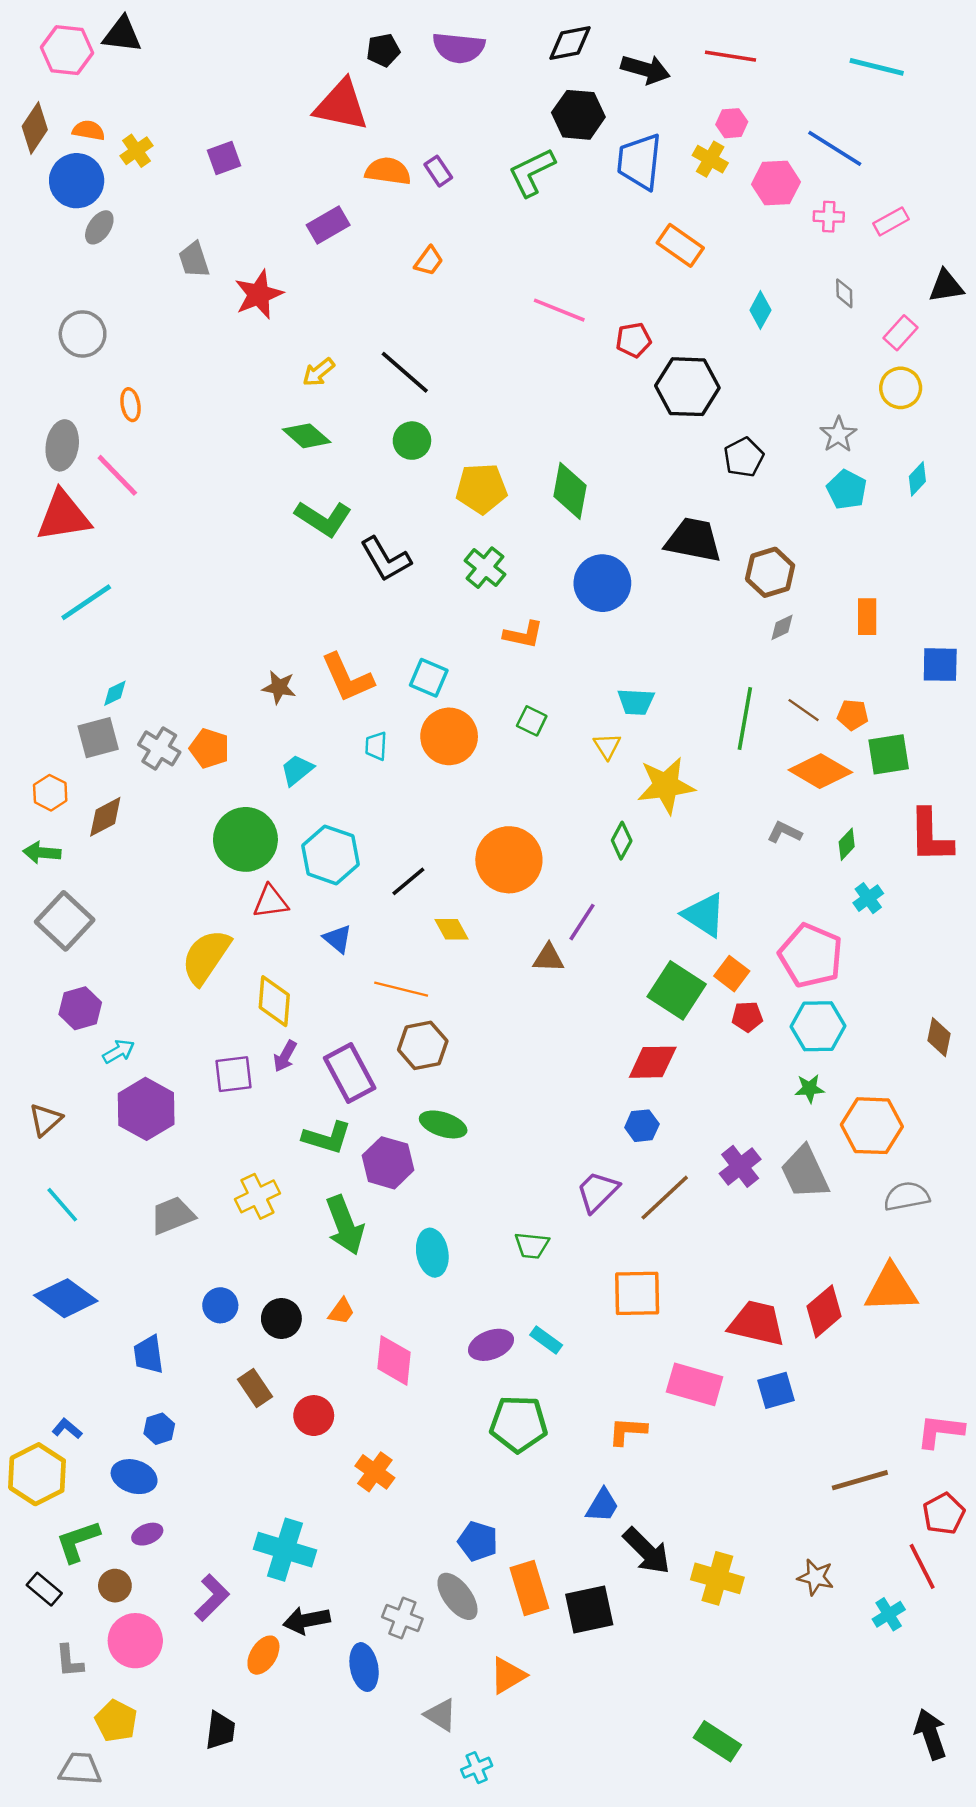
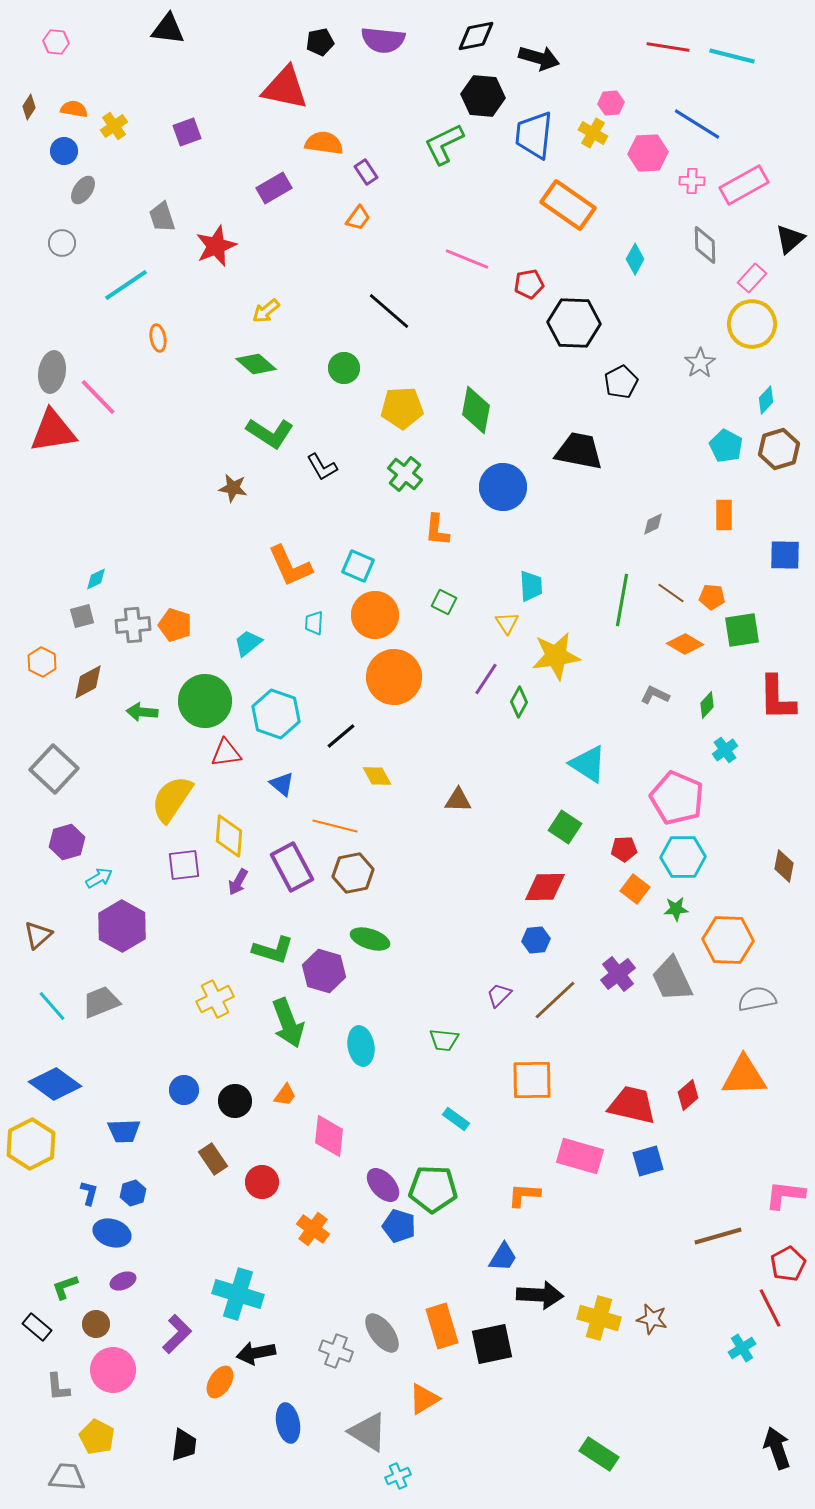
black triangle: (122, 35) -> (168, 29), moved
pink hexagon: (67, 50) -> (56, 42), size x0.6
red line: (731, 56) -> (668, 47), moved
brown diamond: (35, 128) -> (29, 107), size x0.6
purple rectangle: (438, 171) -> (366, 172), moved
blue circle: (77, 181) -> (64, 151), size x0.6
pink rectangle: (891, 221) -> (744, 185), size x1.6
orange rectangle: (680, 245) -> (568, 205), size x1.4
black triangle: (946, 286) -> (790, 239), turned -32
gray diamond: (844, 293) -> (705, 245), size x1.5
gray circle: (83, 334) -> (62, 243), moved, size x0.7
black line: (405, 372) -> (389, 311), moved
yellow circle: (901, 388) -> (752, 324), size x1.4
orange ellipse: (130, 405) -> (158, 338), moved
cyan pentagon: (847, 490) -> (726, 446), moved
black L-shape: (386, 559) -> (322, 467), size x0.7
brown hexagon: (770, 572) -> (779, 449), moved
cyan line: (86, 602) -> (126, 285), moved
orange L-shape: (523, 635) -> (437, 530), turned 84
brown star: (279, 687) -> (233, 488), moved
cyan trapezoid: (636, 702) -> (531, 586), turned -96
gray square: (98, 738) -> (82, 616), size x0.7
gray cross: (159, 748) -> (133, 625), turned -36
orange diamond: (820, 771) -> (685, 644), size x0.7
green arrow: (42, 853) -> (142, 712), moved
orange circle: (509, 860) -> (394, 677), moved
purple line: (582, 922) -> (486, 679), moved
orange square: (732, 974) -> (635, 889), moved
green square: (677, 990) -> (565, 827), size x0.7
purple rectangle: (350, 1073) -> (292, 867), moved
purple square: (233, 1074) -> (184, 865), moved
purple trapezoid: (598, 1192) -> (499, 995), size x0.7
gray trapezoid: (172, 1216) -> (101, 1002), moved
red diamond: (824, 1311) -> (688, 1095), size x0.7
purple ellipse: (491, 1345) -> (383, 1185), moved, turned 69
blue trapezoid: (148, 1354) -> (124, 1131), turned -84
blue L-shape: (67, 1429) -> (89, 1193), moved, turned 65
yellow hexagon: (37, 1474) -> (31, 1144), moved
green L-shape: (78, 1541) -> (65, 1287), size x0.7
blue pentagon: (478, 1541) -> (399, 1226), moved
black arrow: (647, 1551) -> (540, 1295), turned -42
brown star: (816, 1577) -> (652, 1319), moved
blue ellipse: (364, 1667) -> (288, 1423), moved
gray triangle: (441, 1715) -> (368, 1432), size x1.4

